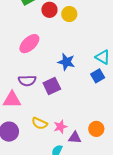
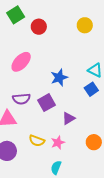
yellow circle: (69, 14) -> (85, 25), moved
blue star: (66, 62) -> (59, 77), turned -30
purple triangle: (75, 138) -> (69, 118), moved, turned -32

